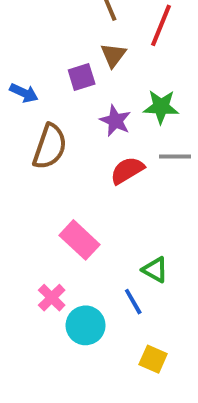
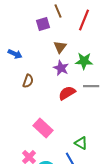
brown triangle: (113, 55) -> (60, 47), moved
purple square: (82, 77) -> (43, 24), moved
brown semicircle: (50, 147) -> (28, 81), size x0.6

